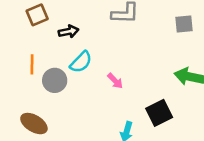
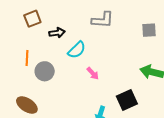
cyan semicircle: (81, 62) -> (77, 50), moved

